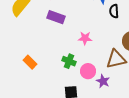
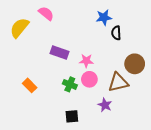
purple rectangle: (56, 17) -> (60, 53), moved
pink circle: (88, 71) -> (89, 79), moved

